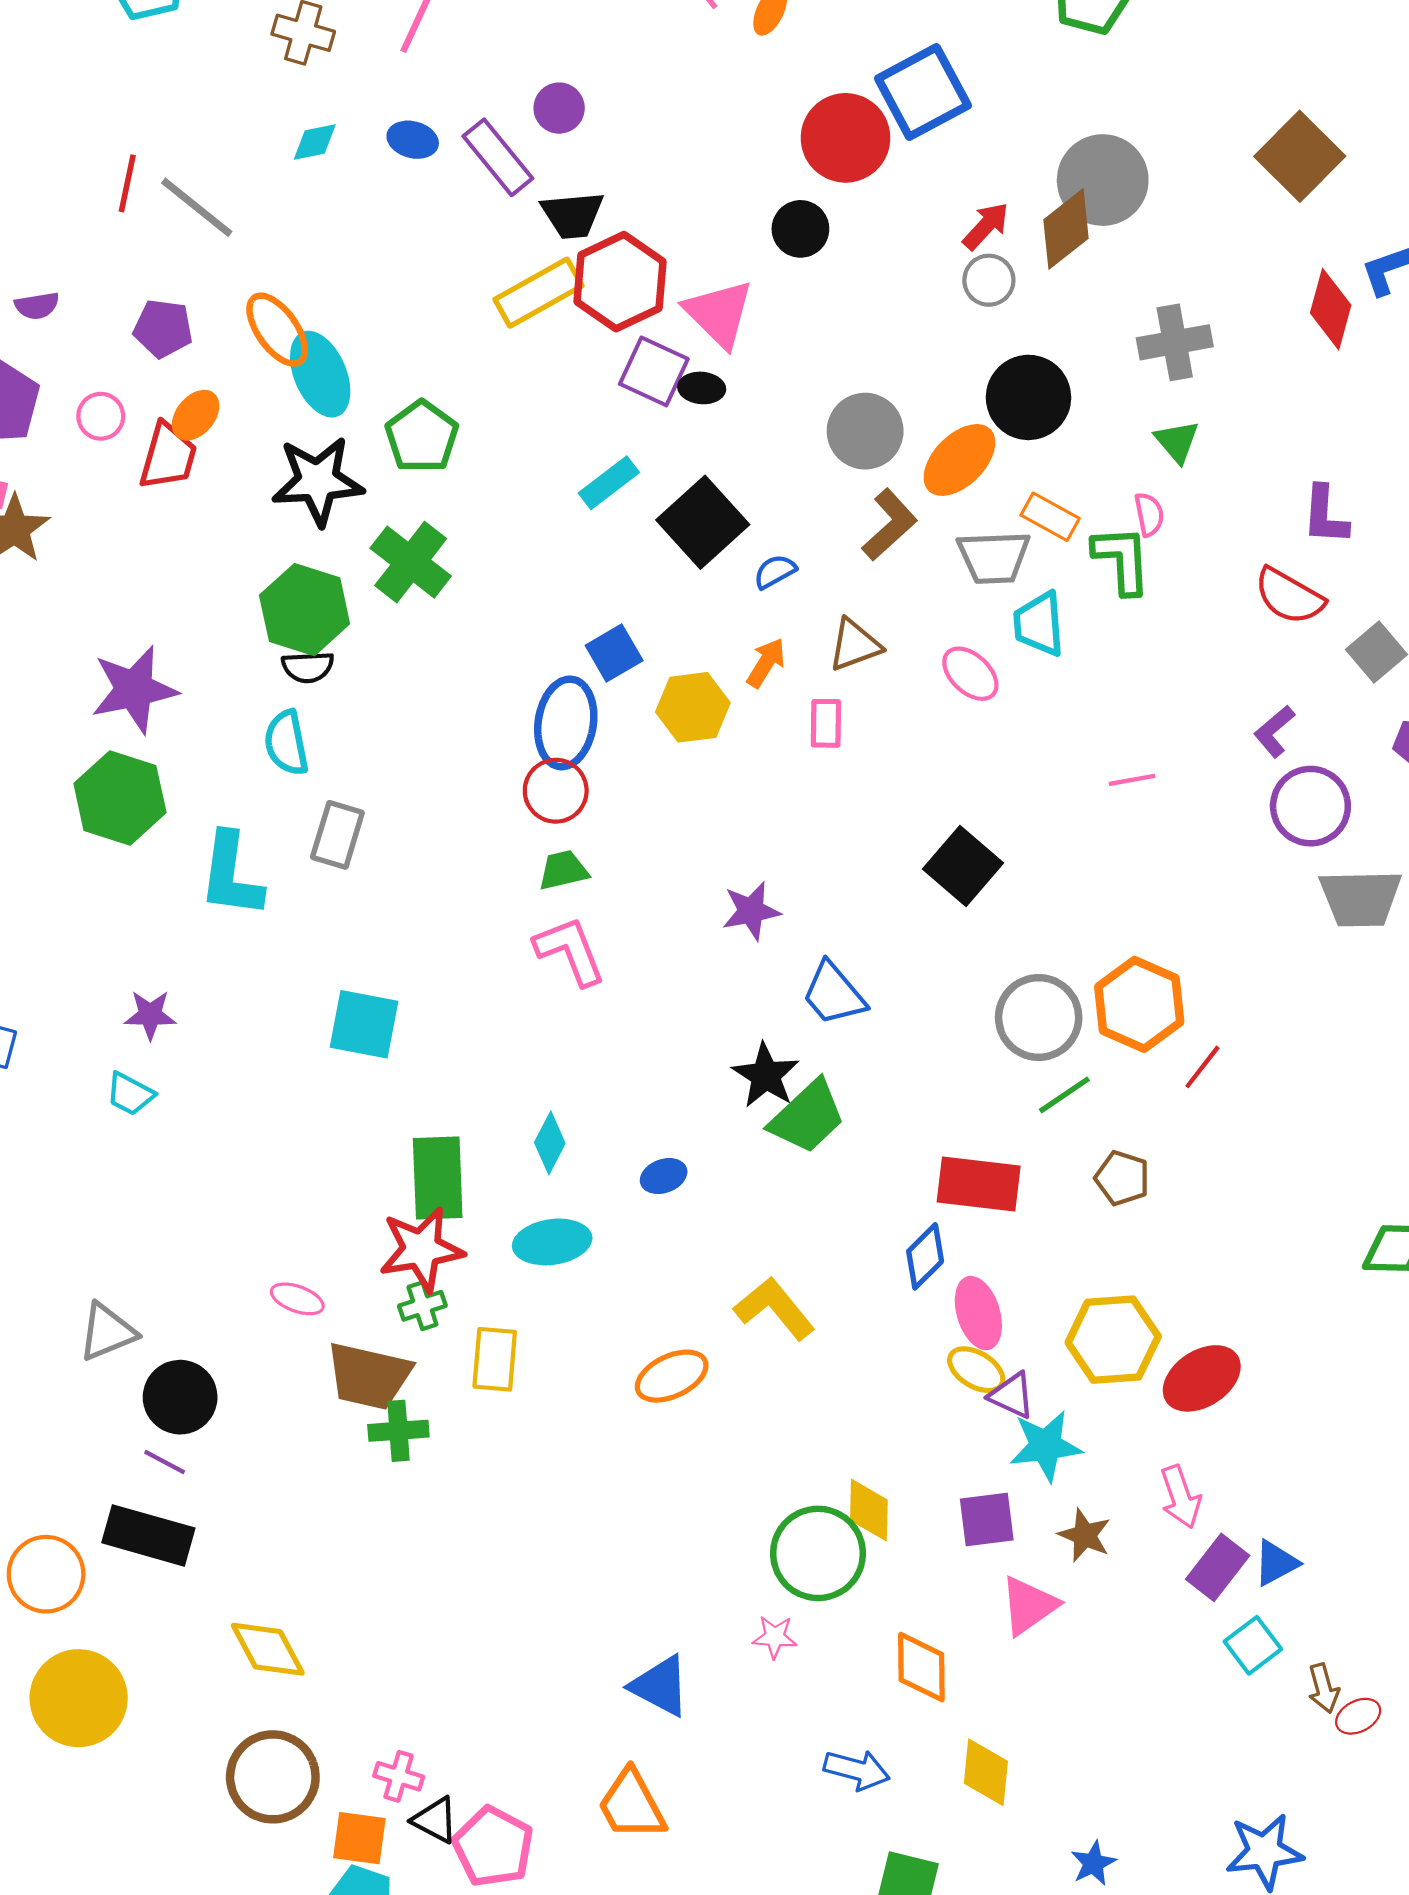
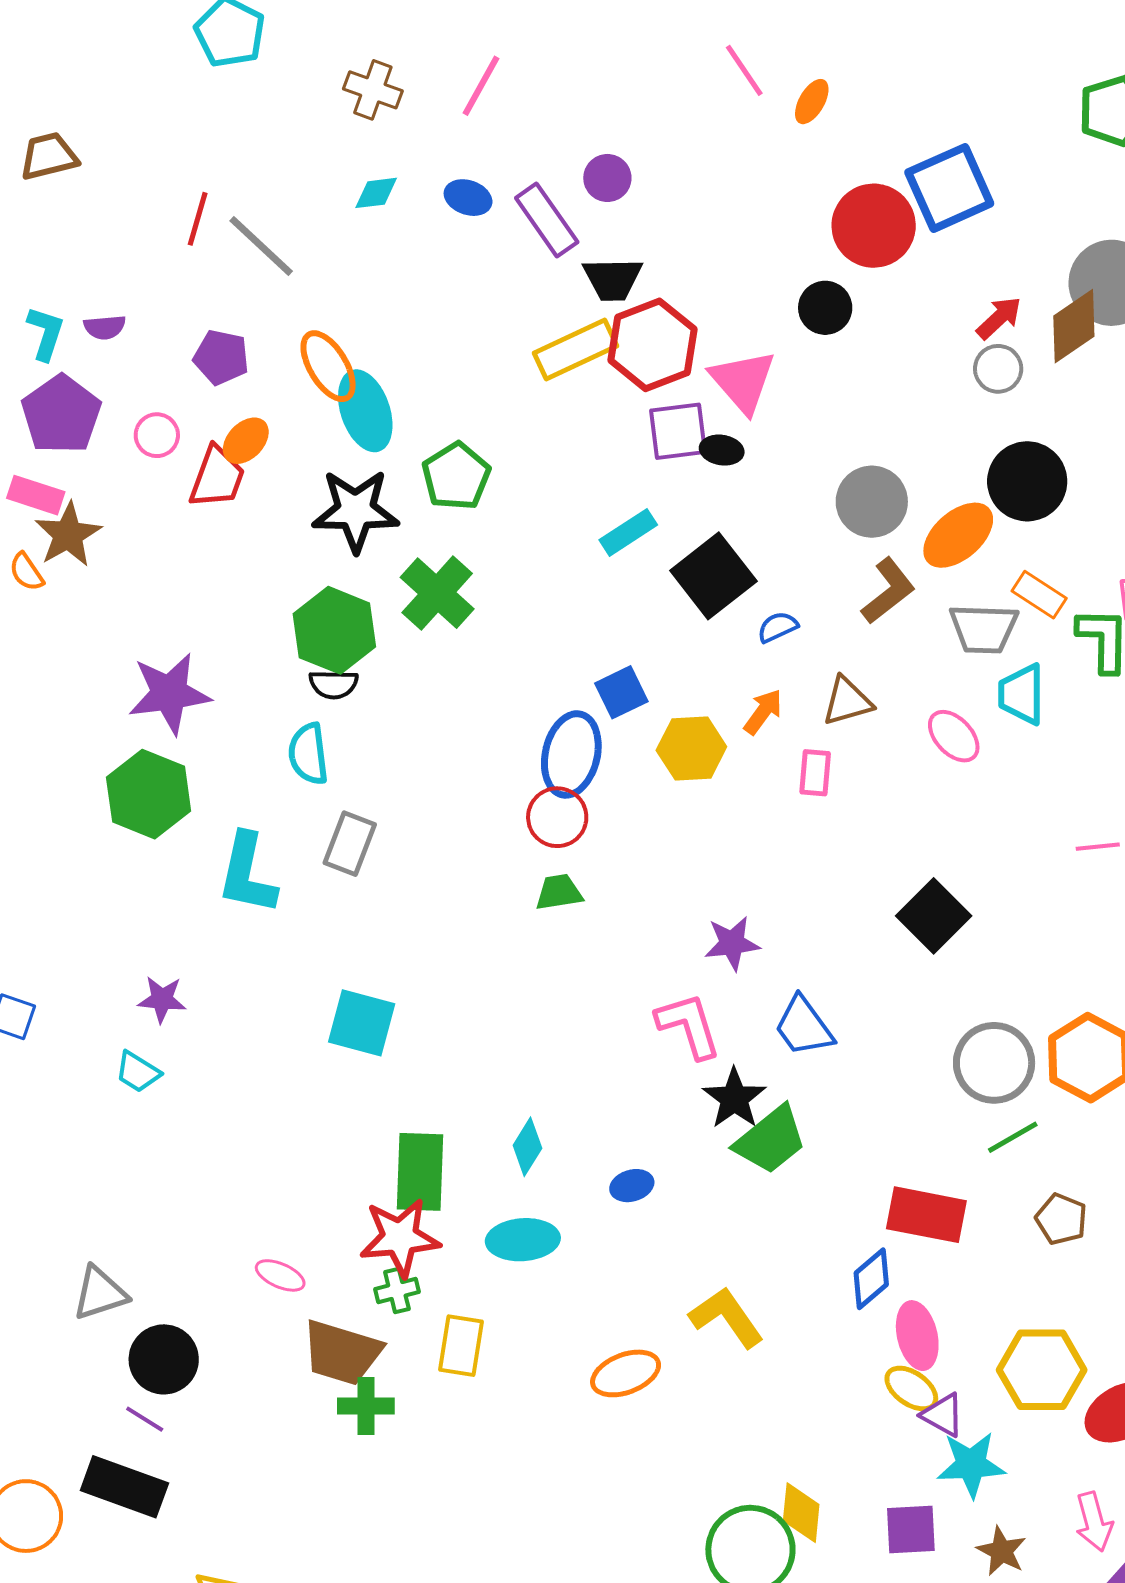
purple square: (654, 371) -> (678, 431), turned -36
pink L-shape: (570, 951) -> (689, 1026), moved

